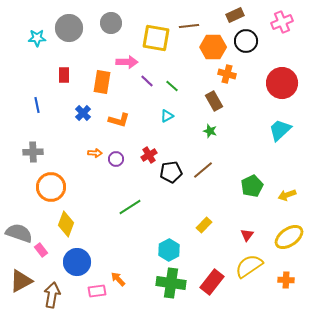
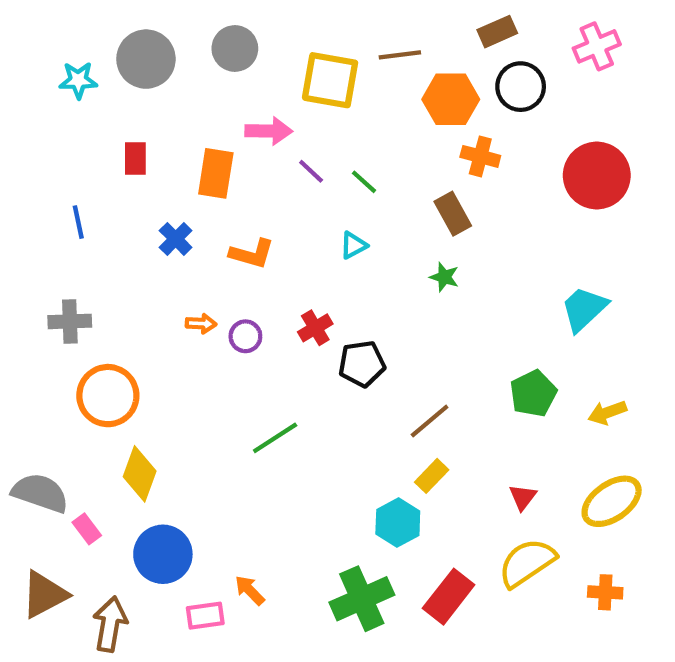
cyan trapezoid: (280, 130) -> (584, 309), moved
brown line: (203, 170) -> (430, 421), moved
cyan hexagon: (169, 250) -> (398, 523), moved
green cross: (171, 283) -> (362, 599), turned -32

